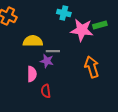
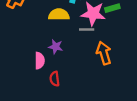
yellow semicircle: (33, 41) -> (59, 15), moved
gray line: (53, 51) -> (87, 30), moved

